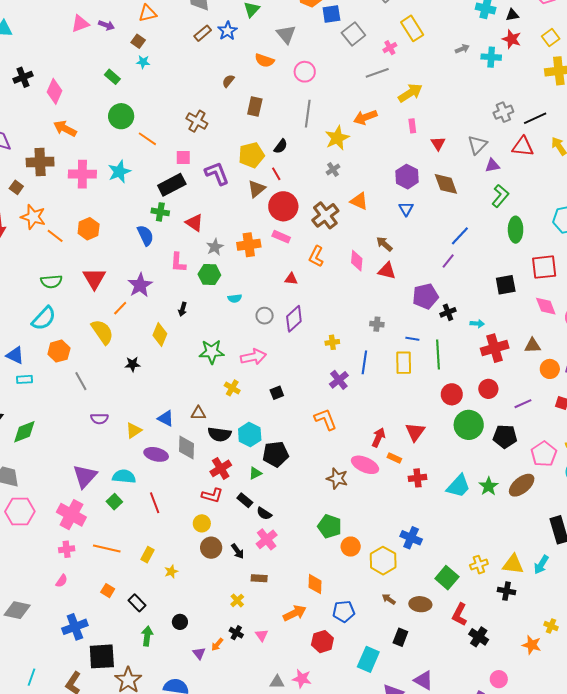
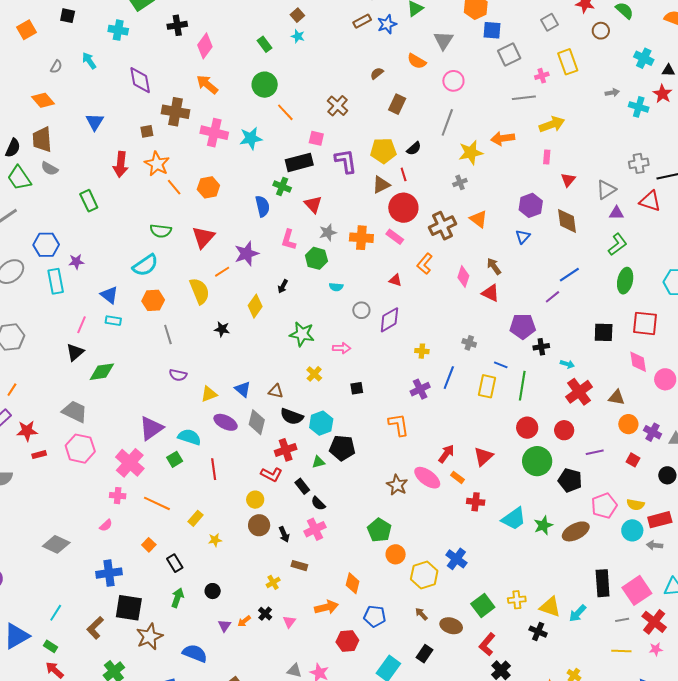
brown square: (16, 187) -> (147, 131), turned 32
red cross: (495, 348) -> (579, 392), turned -32
pink arrow: (253, 357) -> (342, 348), size x0.7

